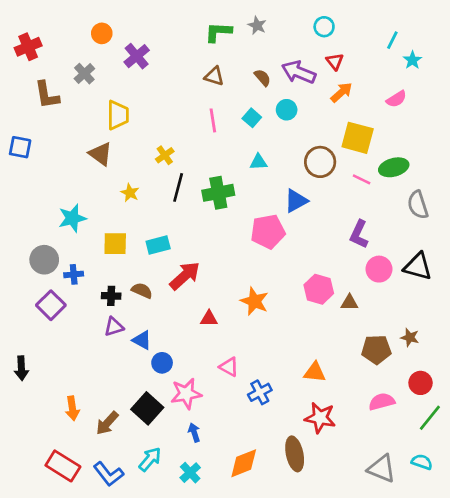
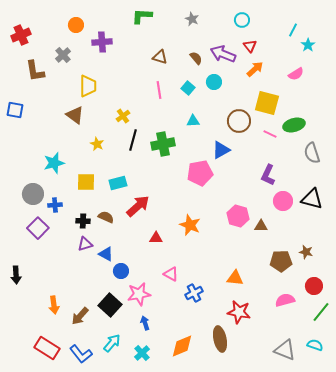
green L-shape: (218, 32) -> (142, 16), moved
purple cross: (137, 56) -> (102, 42), turned 36

